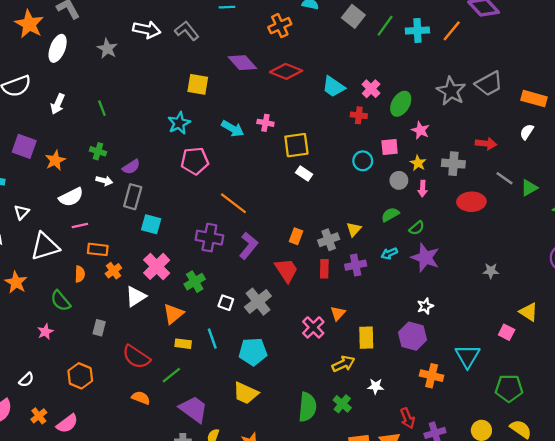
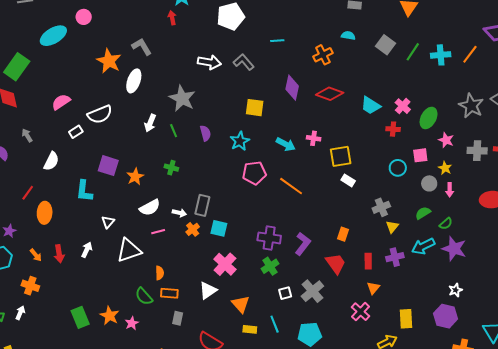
gray star: (107, 49) -> (182, 98), moved, size x1.5
purple diamond: (242, 63) -> (292, 88), turned 55
white arrow: (58, 104) -> (150, 123), moved
gray cross: (453, 164) -> (477, 151), moved
purple semicircle: (131, 167) -> (205, 133), moved, turned -70
white arrow: (104, 181) -> (179, 213), moved
orange line: (233, 203) -> (291, 186), moved
gray cross: (329, 240) -> (381, 207), moved
orange rectangle: (98, 249) -> (169, 293), moved
cyan arrow: (389, 253) -> (423, 246), size x1.6
orange cross: (113, 271) -> (193, 229), moved
orange star: (16, 282) -> (109, 316), moved
green cross: (195, 282) -> (270, 266), moved
white square: (226, 303) -> (285, 293), turned -32
orange triangle: (338, 313) -> (373, 288), moved
orange triangle: (173, 314) -> (241, 304), turned -30

